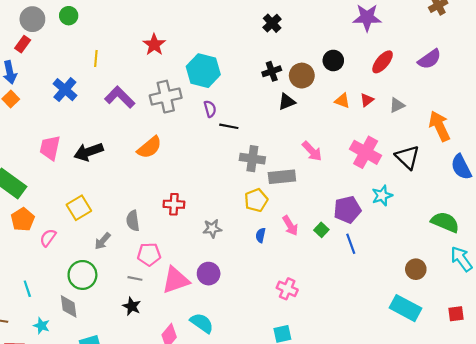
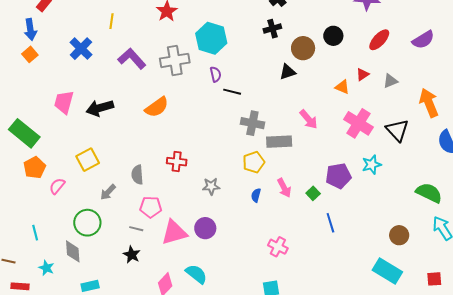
black cross: (272, 71) -> (272, 29), moved
orange triangle: (342, 101) -> (342, 87), moved
blue line: (351, 244) -> (330, 223), moved

